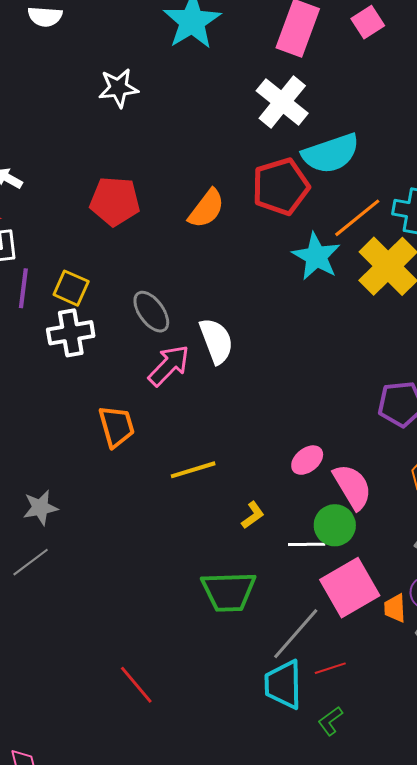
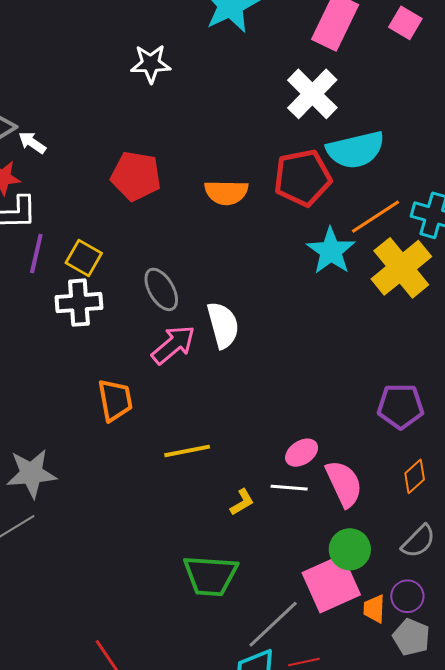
pink square: (368, 22) -> (405, 23), turned -32
orange semicircle: (206, 209) -> (226, 192), turned 48
gray star: (40, 508) -> (31, 473), size x1.4
green circle: (335, 525) -> (350, 549), moved
white line: (307, 544) -> (289, 488), moved

